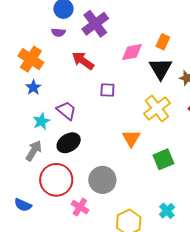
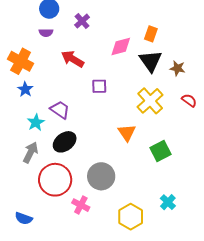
purple cross: (95, 24) -> (82, 21), size x0.6
blue semicircle: (23, 205) -> (24, 218), moved

